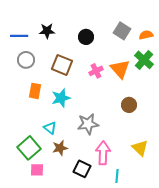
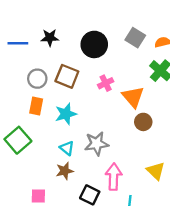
black circle: (86, 37) -> (94, 44), size x1.5
gray circle: (26, 60) -> (37, 79), moved
orange triangle: (120, 69) -> (133, 97), moved
cyan triangle: (50, 128) -> (67, 148), moved
green square: (29, 148) -> (18, 140), moved

